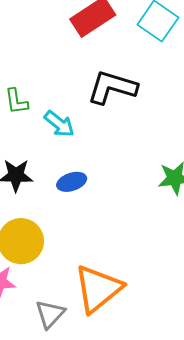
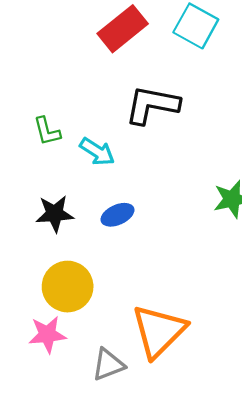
gray triangle: (50, 314) -> (108, 365), turned 32

